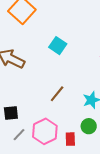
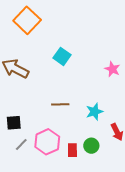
brown line: (57, 94) -> (60, 104), turned 48
green circle: (89, 126) -> (91, 146), moved

